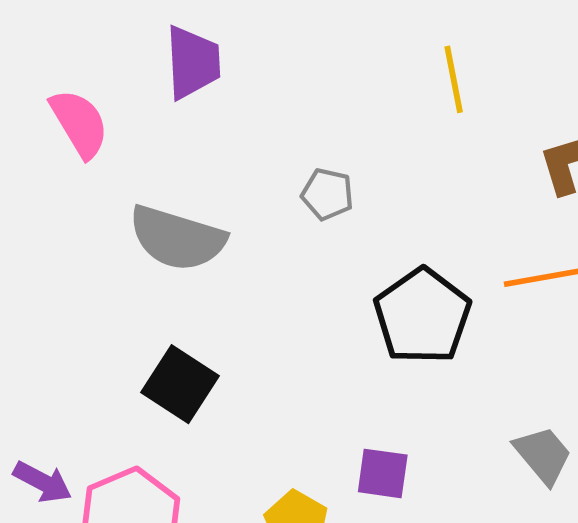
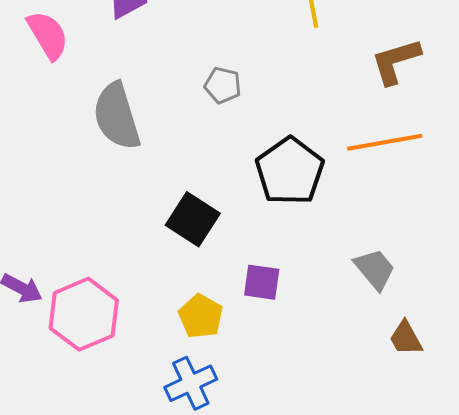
gray semicircle: (177, 238) -> (117, 116), turned 56
black square: (180, 384) -> (193, 219), moved

